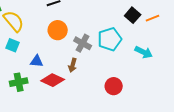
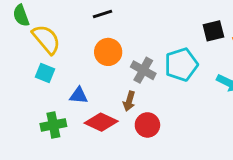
black square: (133, 15) -> (213, 31), turned 35
red circle: (114, 86) -> (147, 125), moved

